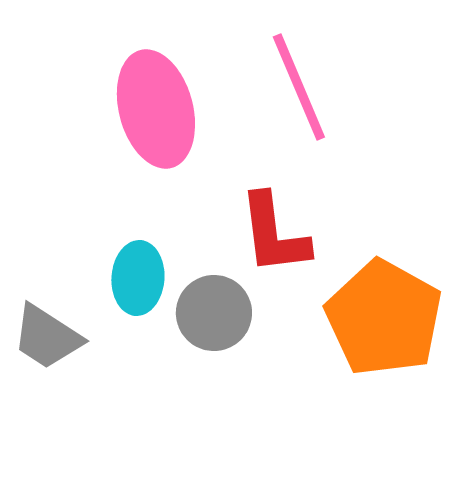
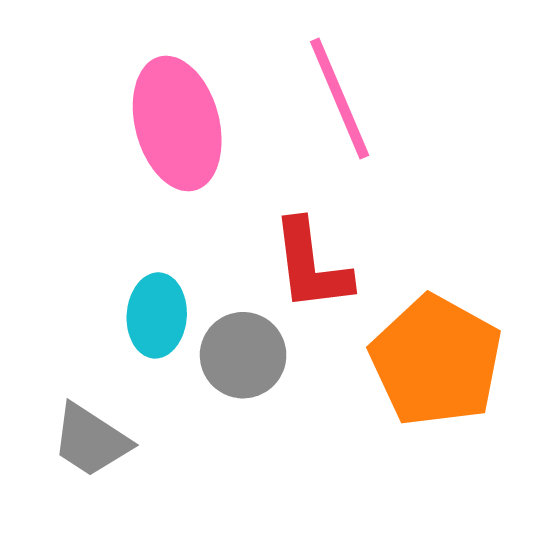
gray trapezoid: (47, 337) -> (91, 440), moved

